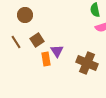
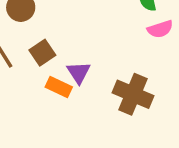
orange rectangle: (46, 59) -> (59, 87), turned -56

